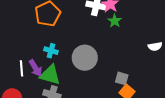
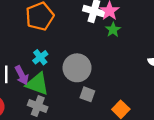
cyan cross: (51, 51) -> (40, 57), turned 32
gray square: (122, 78) -> (87, 94), moved

